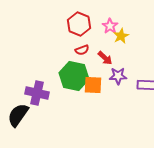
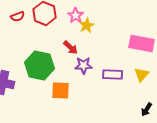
red semicircle: (82, 50) -> (18, 16), moved
orange square: (93, 85) -> (61, 90), moved

